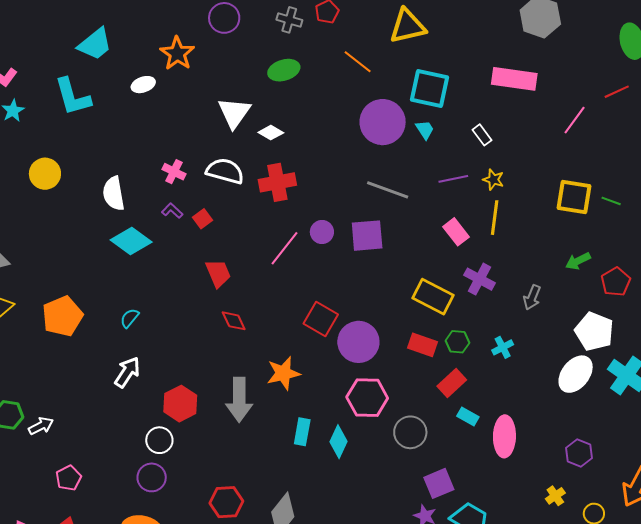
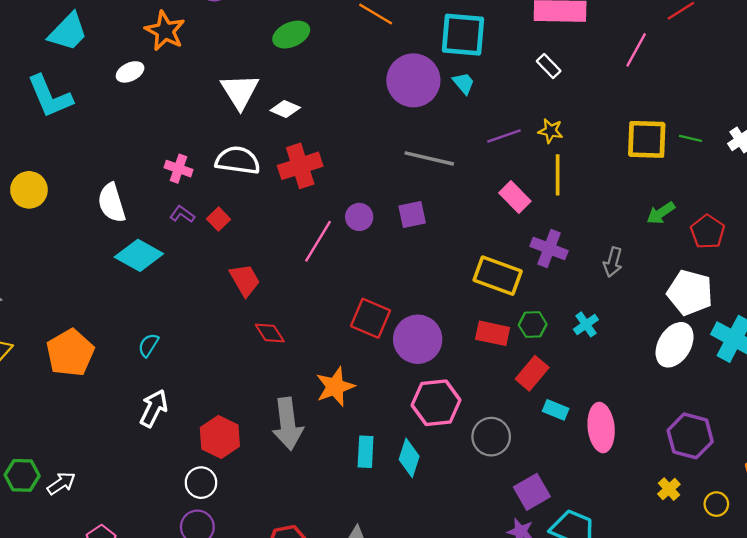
white rectangle: (482, 135) -> (549, 66), moved
purple square: (367, 236) -> (412, 214), size x0.7
purple hexagon: (579, 453) -> (690, 436), size x1.4

